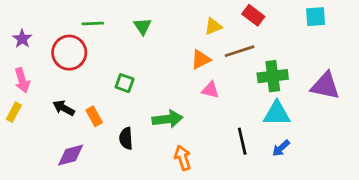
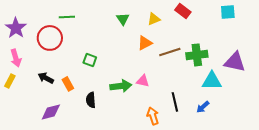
green triangle: (143, 26) -> (123, 19), moved
purple star: (22, 39) -> (16, 28), size x1.5
brown line: (239, 51) -> (170, 52), moved
pink triangle: (210, 90) -> (143, 81), moved
cyan triangle: (277, 114) -> (212, 81), moved
orange arrow: (183, 158) -> (153, 116), moved

